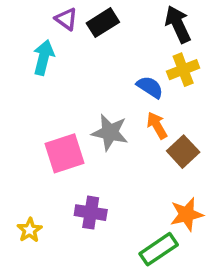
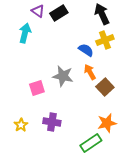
pink square: (65, 153) -> (37, 88), size x0.7
yellow star: (30, 230) -> (21, 125), moved

